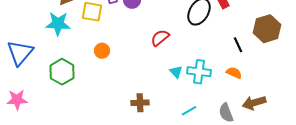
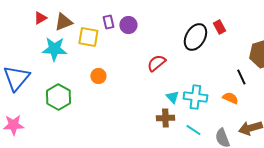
black line: (238, 45) -> (241, 77), moved
brown cross: (140, 103) -> (165, 118), moved
cyan line: (189, 111) -> (193, 130), moved, turned 63

